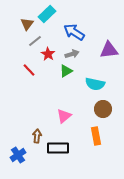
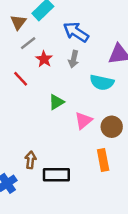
gray arrow: (72, 54) -> (74, 59), turned 120
green triangle: (66, 71) -> (56, 102), moved
cyan semicircle: (95, 84) -> (102, 82), moved
pink triangle: (64, 116) -> (83, 121), moved

